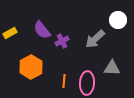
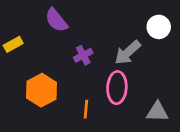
purple semicircle: (42, 30) -> (56, 20), moved
gray triangle: (112, 68) -> (157, 112), moved
pink ellipse: (87, 83) -> (117, 88), moved

